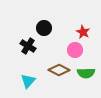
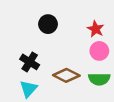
black cross: (28, 46) -> (30, 62), moved
pink circle: (75, 50) -> (99, 51), moved

